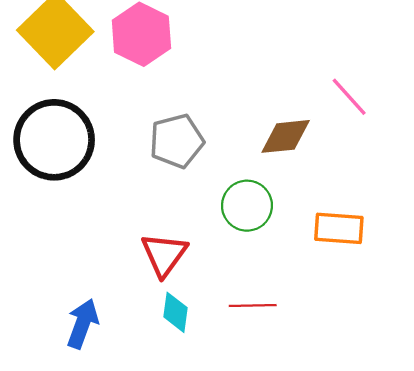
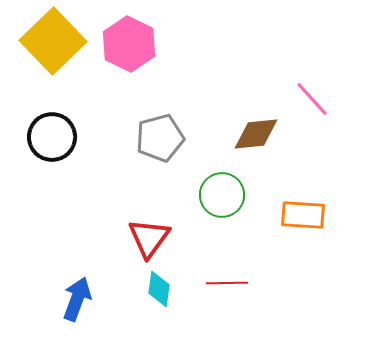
black circle: (54, 140) -> (52, 137), size x0.7

